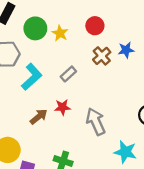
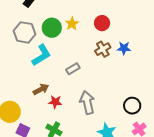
green circle: (35, 28) -> (52, 28), moved
gray rectangle: (68, 74) -> (73, 69), moved
red star: (62, 107) -> (55, 102), moved

